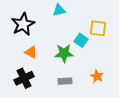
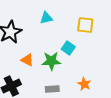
yellow square: (98, 28) -> (85, 25), moved
orange triangle: (31, 52) -> (27, 60), moved

